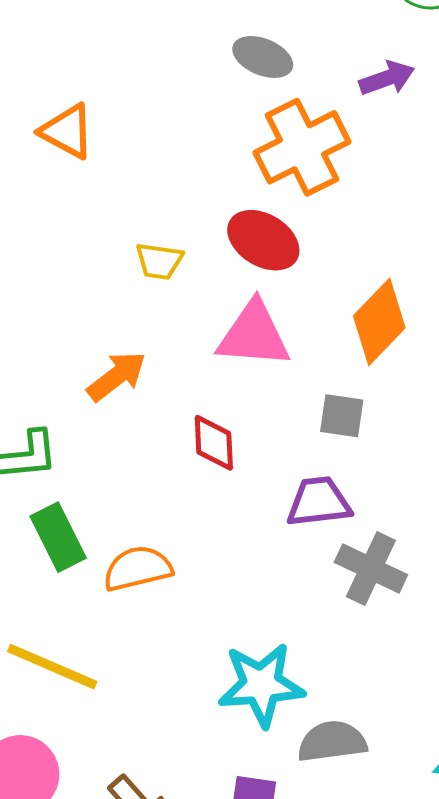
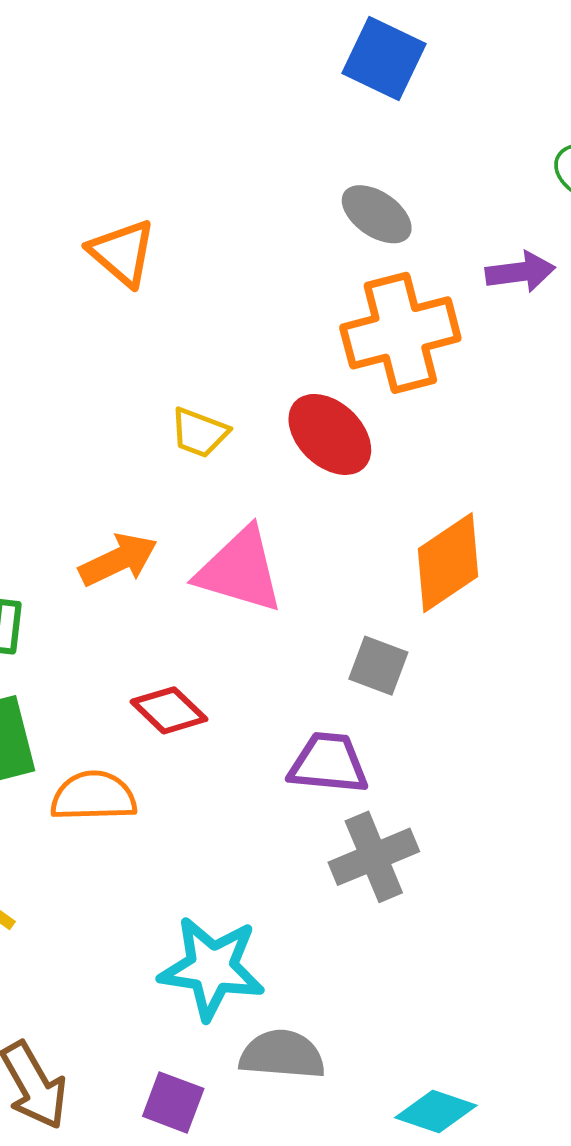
pink triangle: (254, 335) -> (240, 570), moved
red diamond: (214, 443) -> (169, 710), moved, turned -56
gray cross: (371, 568) -> (374, 857), turned 30

